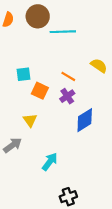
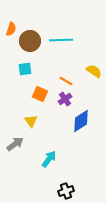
brown circle: (38, 16) -> (30, 41), moved
cyan square: (23, 74) -> (25, 69), moved

